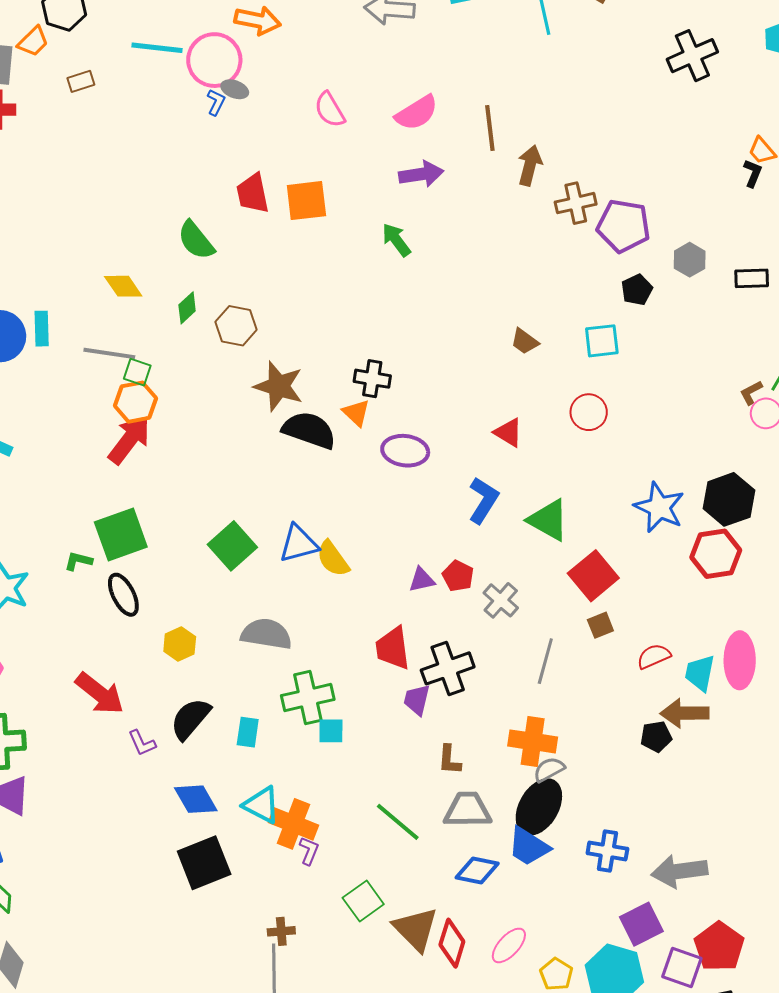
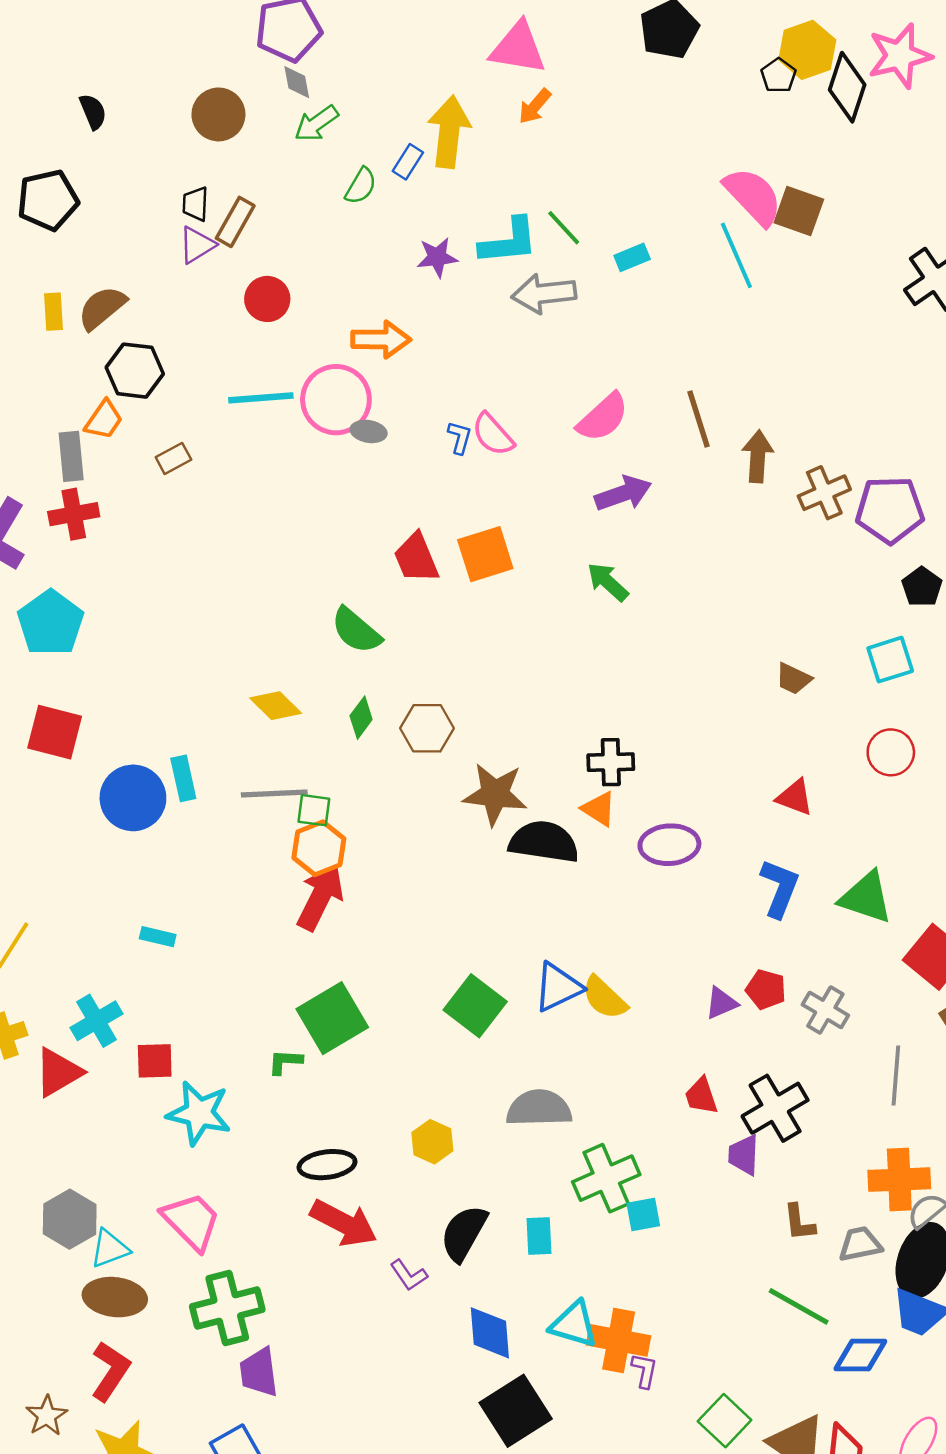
blue L-shape: (216, 102) -> (460, 438), moved
black ellipse: (123, 595) -> (327, 1165), moved, turned -60
red trapezoid: (393, 648) -> (701, 1096), size x0.7
blue diamond: (196, 799) -> (490, 1333), turned 36
gray trapezoid: (468, 810) -> (860, 1244), moved, size x0.7
green line: (398, 822) -> (799, 1306), moved

